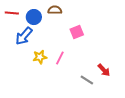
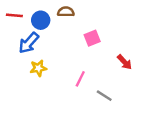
yellow star: (40, 57) -> (38, 68), moved
pink line: (60, 58) -> (80, 79), moved
red arrow: (104, 70) -> (124, 62), moved

